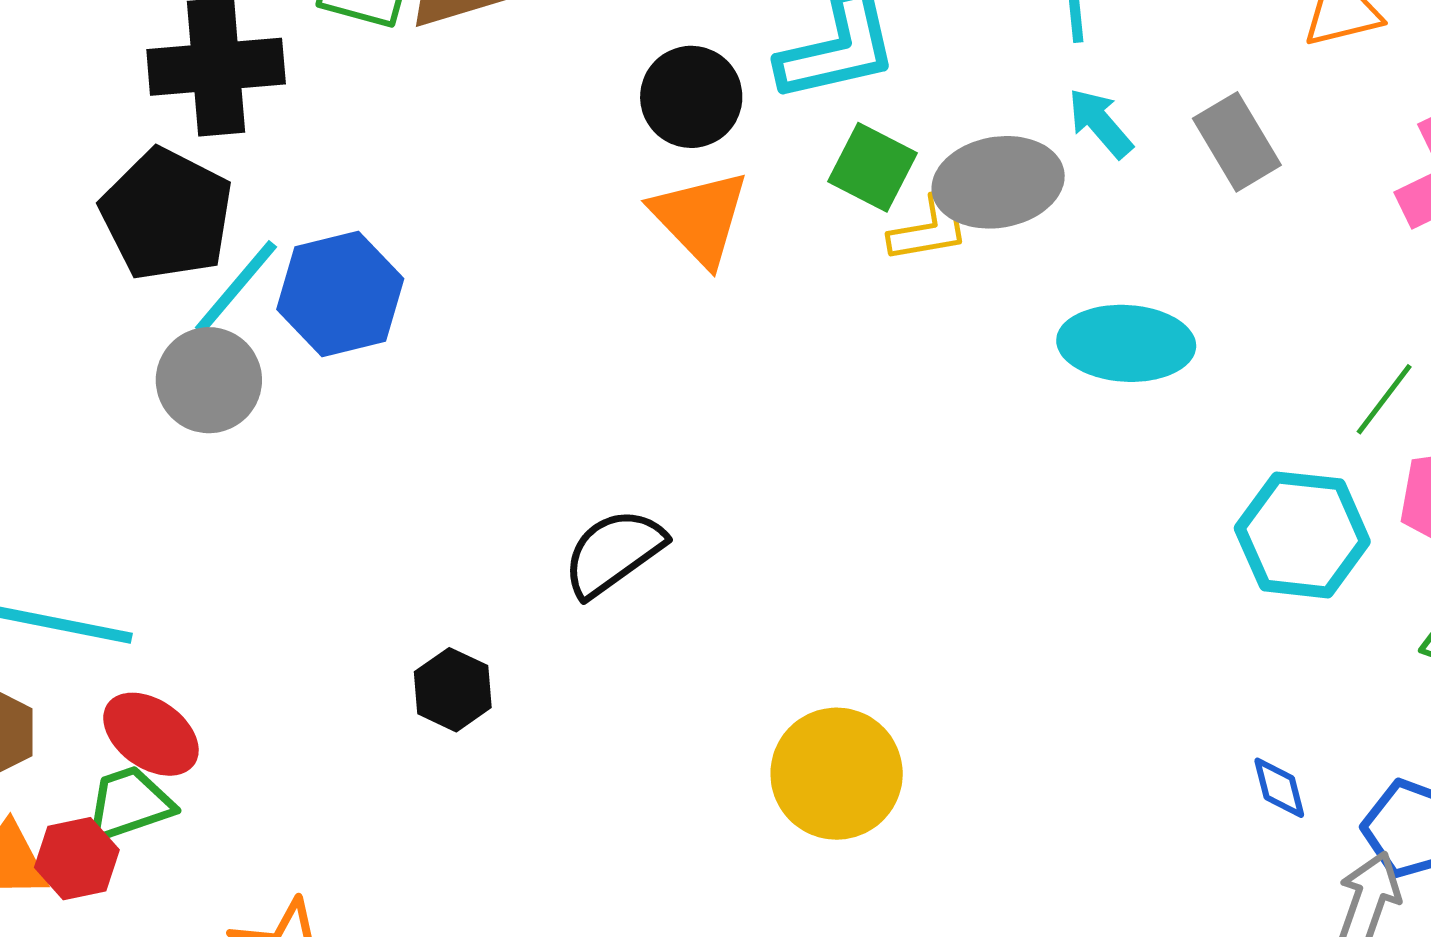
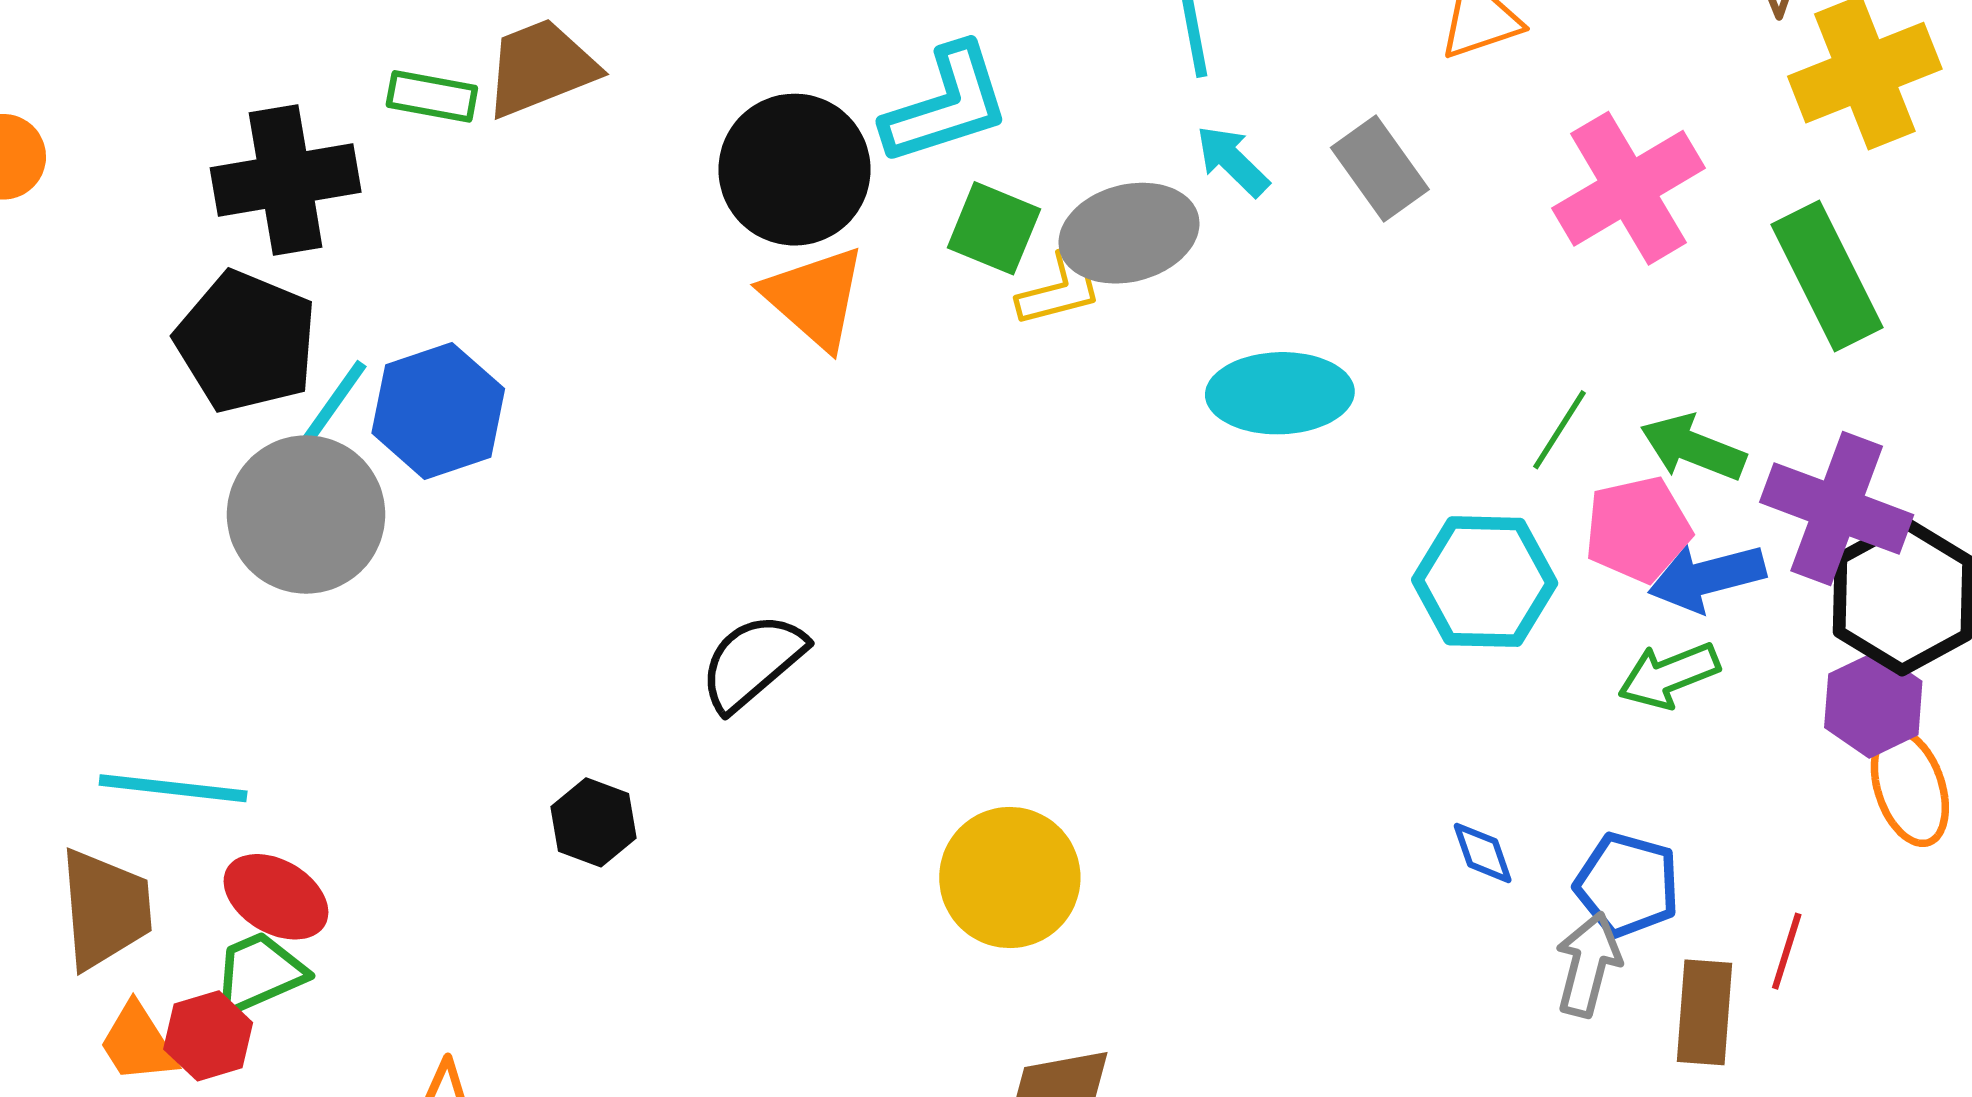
black circle: (691, 97) -> (794, 170), size x1.4
gray circle: (209, 380) -> (306, 514), size x1.4

